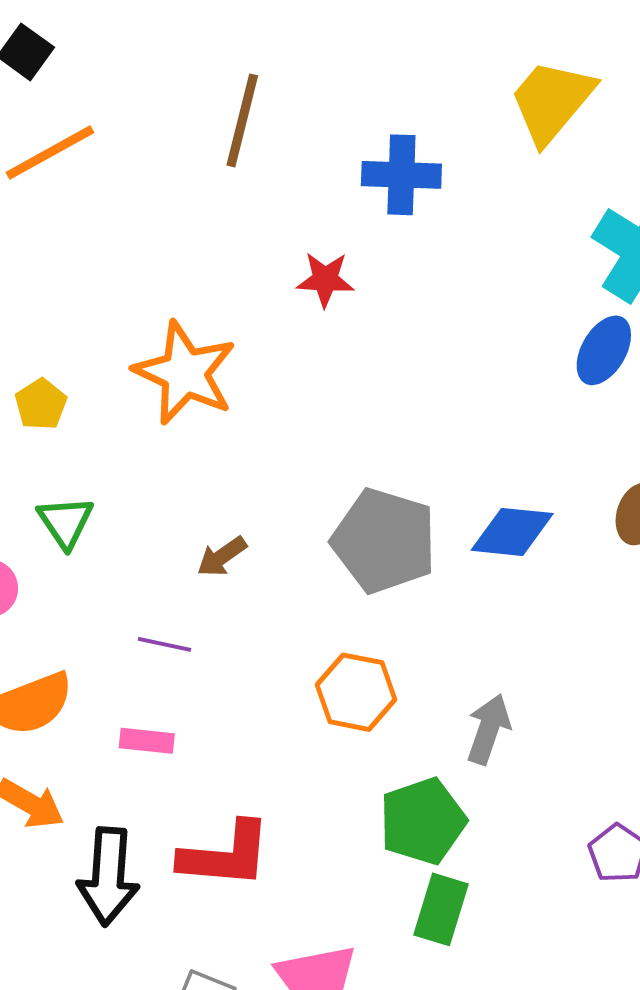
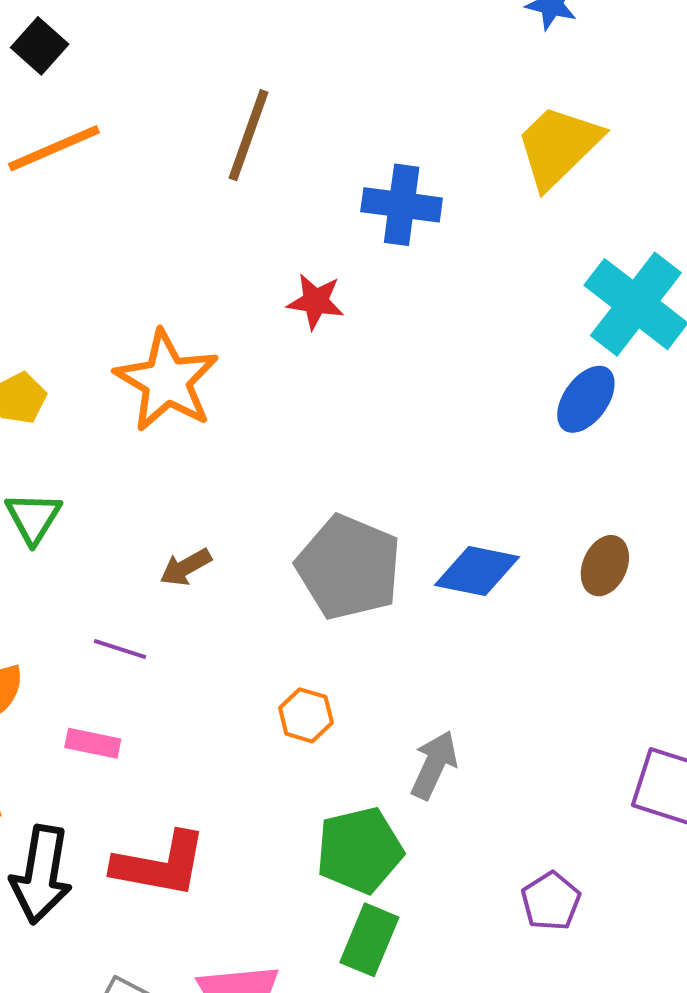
orange hexagon: (356, 692) -> (306, 715), size x0.7

